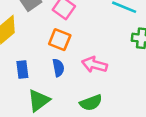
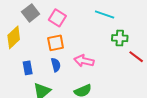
orange square: (60, 40) -> (56, 43), turned -30

